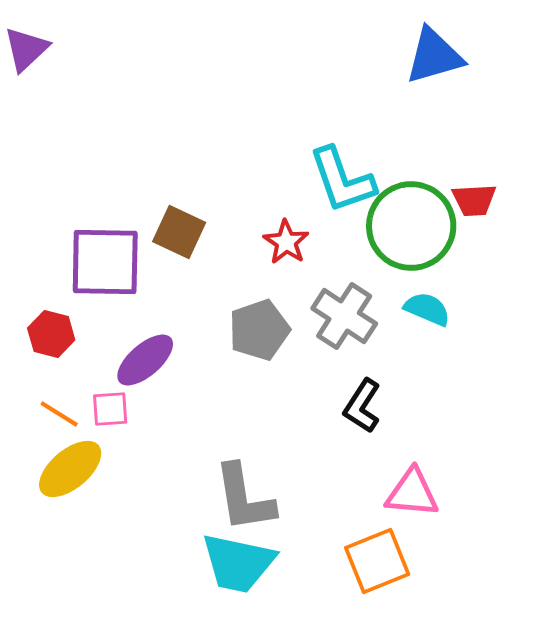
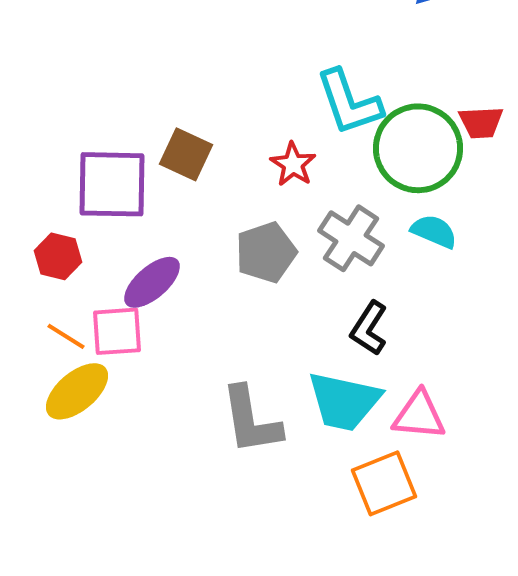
pink square: (110, 409) -> (117, 331), size x1.4
cyan trapezoid: (238, 563) -> (344, 401), moved

